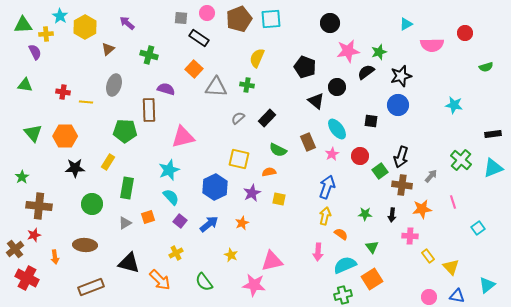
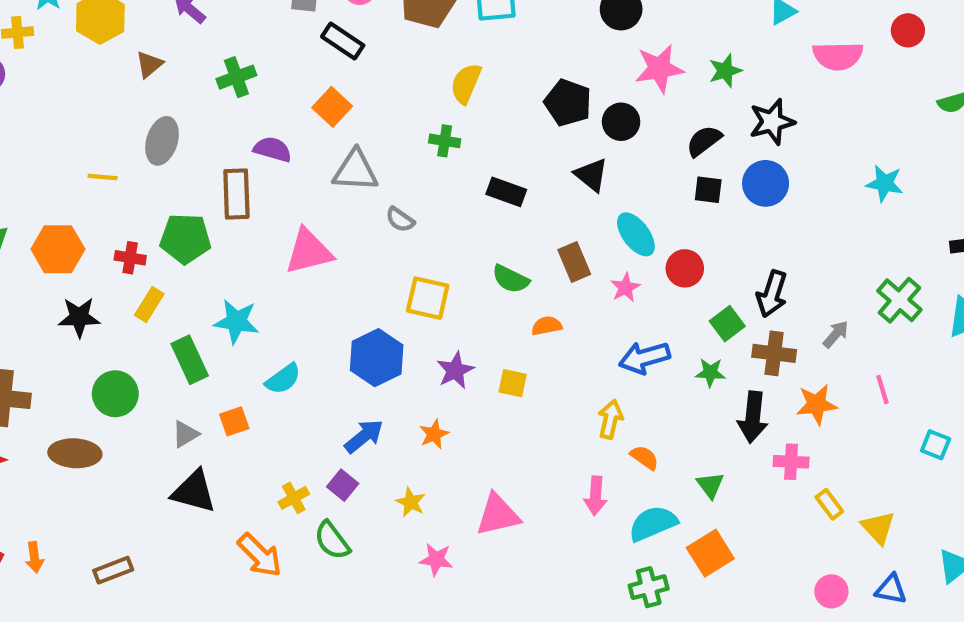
green cross: (149, 55) -> (236, 77), turned -36
black semicircle: (366, 72) -> (704, 141), moved
gray triangle: (216, 87) -> (355, 171), moved
black circle: (337, 87) -> (621, 122), moved
red cross: (63, 92) -> (130, 258), moved
gray semicircle: (238, 118) -> (400, 219), moved, turned -104
black rectangle: (267, 118) -> (506, 192), moved, turned 66
black square: (371, 121) -> (708, 190), moved
red circle: (360, 156) -> (685, 268), moved
cyan star: (169, 170) -> (236, 321), moved, turned 30
orange semicircle: (269, 172) -> (547, 326), moved
blue arrow: (327, 187) -> (644, 358), moved, turned -125
green rectangle: (127, 188) -> (190, 360), turned -35
cyan semicircle: (171, 197) -> (283, 379), turned 96
green star: (365, 214) -> (710, 373), moved
black arrow: (392, 215) -> (753, 417), size x1.6
purple square: (180, 221) -> (343, 485), moved
cyan square: (478, 228) -> (936, 445), turned -32
brown ellipse: (85, 245) -> (75, 453), moved
orange arrow: (55, 257) -> (35, 557), moved
black triangle: (129, 263) -> (194, 492), moved
green semicircle: (204, 282) -> (332, 540), moved
pink star: (254, 285) -> (436, 560), moved, size x0.7
brown rectangle: (91, 287) -> (113, 570), size x0.7

